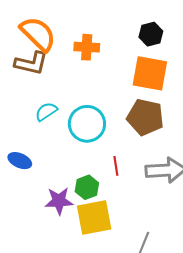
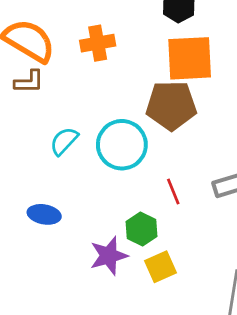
brown L-shape: (31, 63) -> (29, 82), size x0.7
brown pentagon: (145, 117) -> (171, 105), moved
yellow square: (94, 217) -> (161, 267), size x0.6

